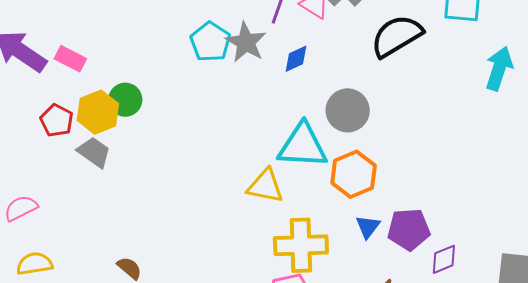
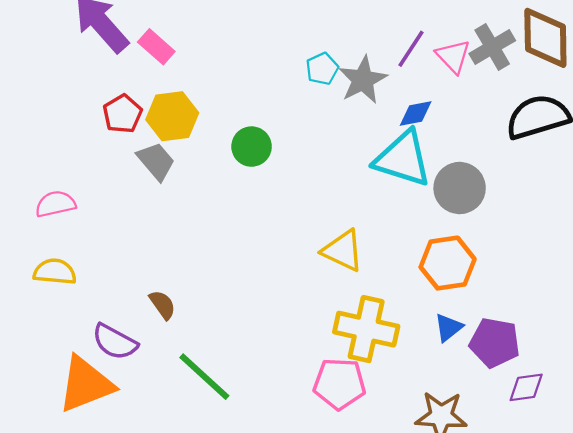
cyan pentagon: (210, 42) -> (322, 69), size x0.7
green circle: (125, 100) -> (252, 147), moved
cyan triangle: (303, 146) -> (403, 159), moved

